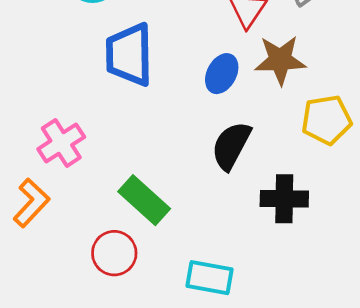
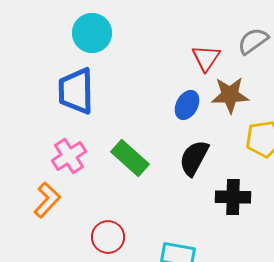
blue trapezoid: (129, 55) -> (76, 91), moved
green rectangle: (144, 200) -> (130, 158), moved

